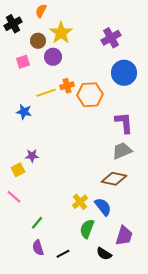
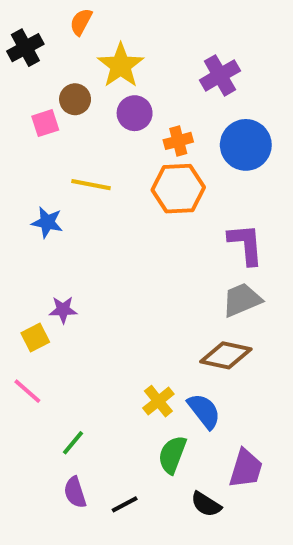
brown circle: (38, 41) -> (75, 99), moved
purple circle: (53, 57) -> (135, 113), moved
orange cross: (67, 86) -> (178, 141), moved
yellow line: (46, 93) -> (91, 185), turned 30

